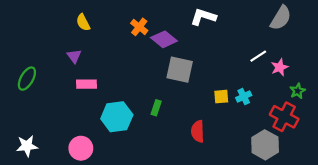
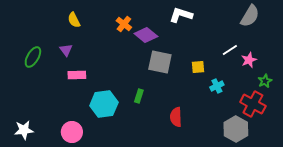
green ellipse: (27, 79) -> (33, 57), moved
yellow square: (221, 97) -> (198, 67), moved

